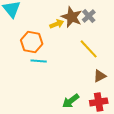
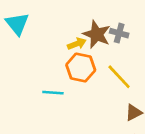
gray cross: (89, 16) -> (119, 33), turned -32
orange hexagon: (32, 42) -> (81, 67), moved

